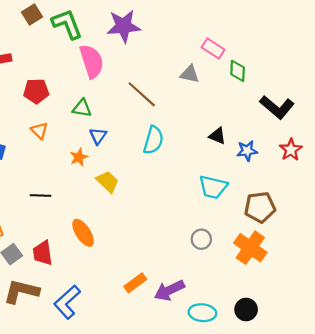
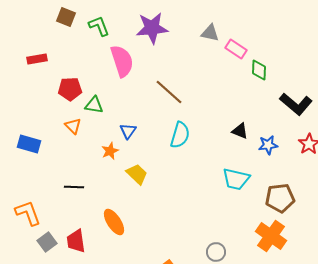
brown square: (32, 14) -> (66, 17), turned -36
green L-shape: (67, 24) -> (99, 26), size x0.7
gray triangle: (190, 74) -> (210, 33), moved
green triangle: (82, 108) -> (94, 105), moved
gray circle: (201, 239) -> (216, 252), moved

